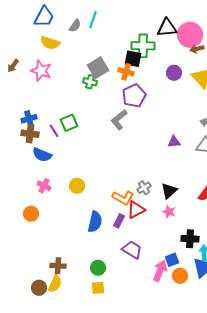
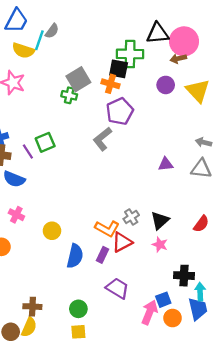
cyan line: (93, 20) -> (39, 40), moved
brown arrow: (197, 49) -> (178, 59), moved
yellow circle: (77, 186) -> (52, 231), moved

